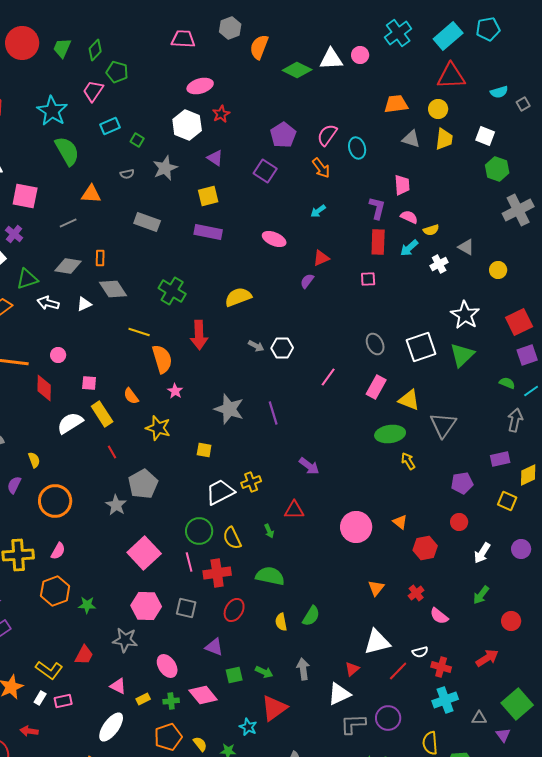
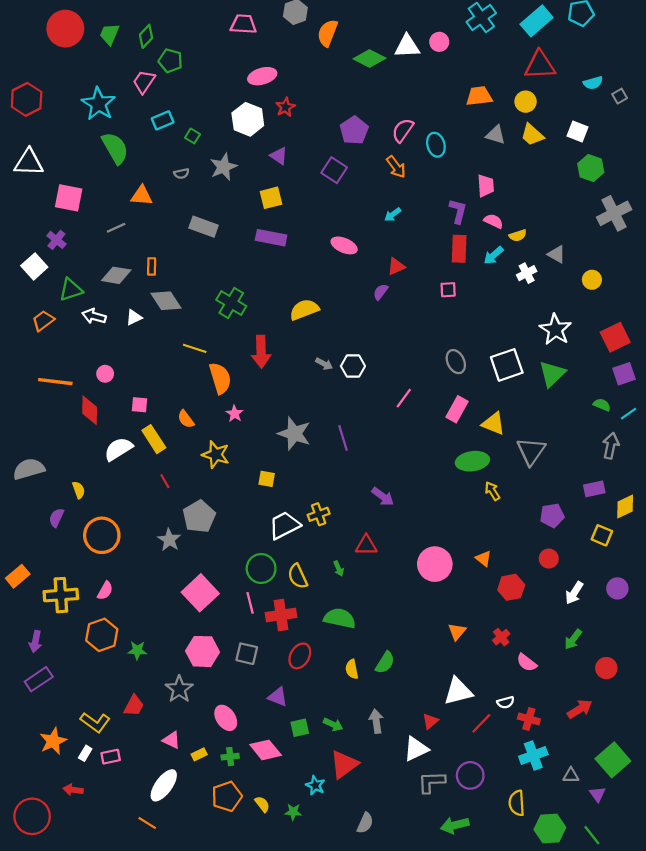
yellow trapezoid: (444, 139) -> (532, 135), turned 125
gray star: (125, 640) -> (179, 689), turned 30

